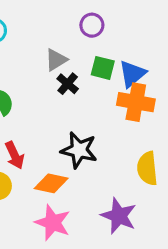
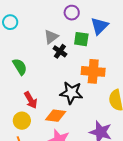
blue triangle: (132, 74) -> (100, 26), moved
orange cross: (136, 102) -> (93, 71), moved

